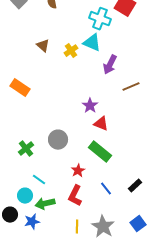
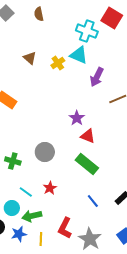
green cross: (26, 149) -> (13, 161), turned -35
red star: (78, 171) -> (50, 188), moved
red L-shape: (75, 196) -> (65, 228), moved
yellow line: (77, 227) -> (41, 239), moved

